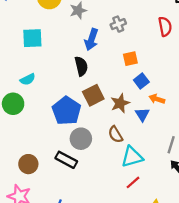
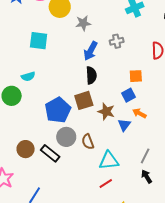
orange square: (130, 59) -> (136, 76), moved
black semicircle: (81, 66) -> (91, 75), moved
brown star: (120, 103) -> (106, 111), turned 30
brown semicircle: (115, 134) -> (88, 142), moved
brown circle: (28, 164) -> (26, 149), moved

